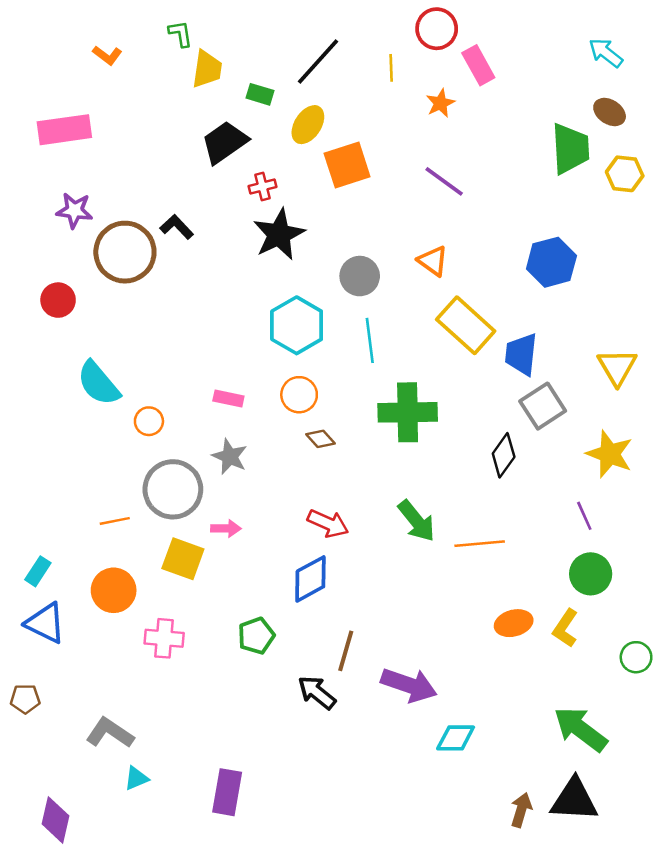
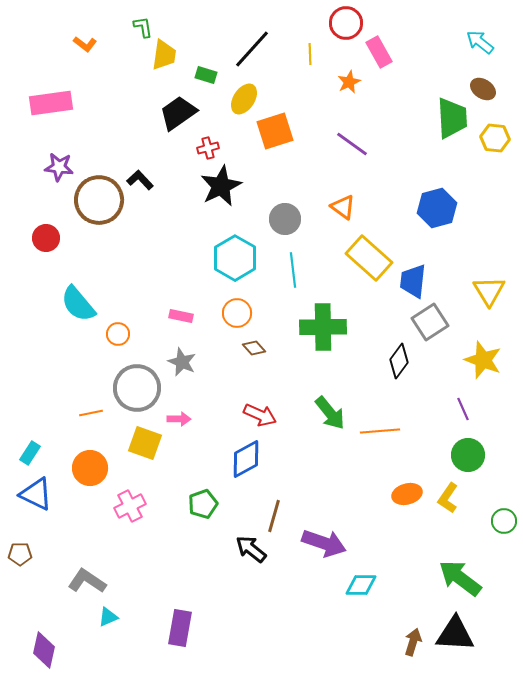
pink cross: (164, 638) -> (130, 506), turned -32

